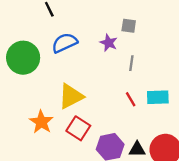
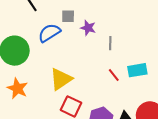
gray square: (129, 26) -> (68, 16), moved
orange star: (41, 122) -> (17, 88), moved

